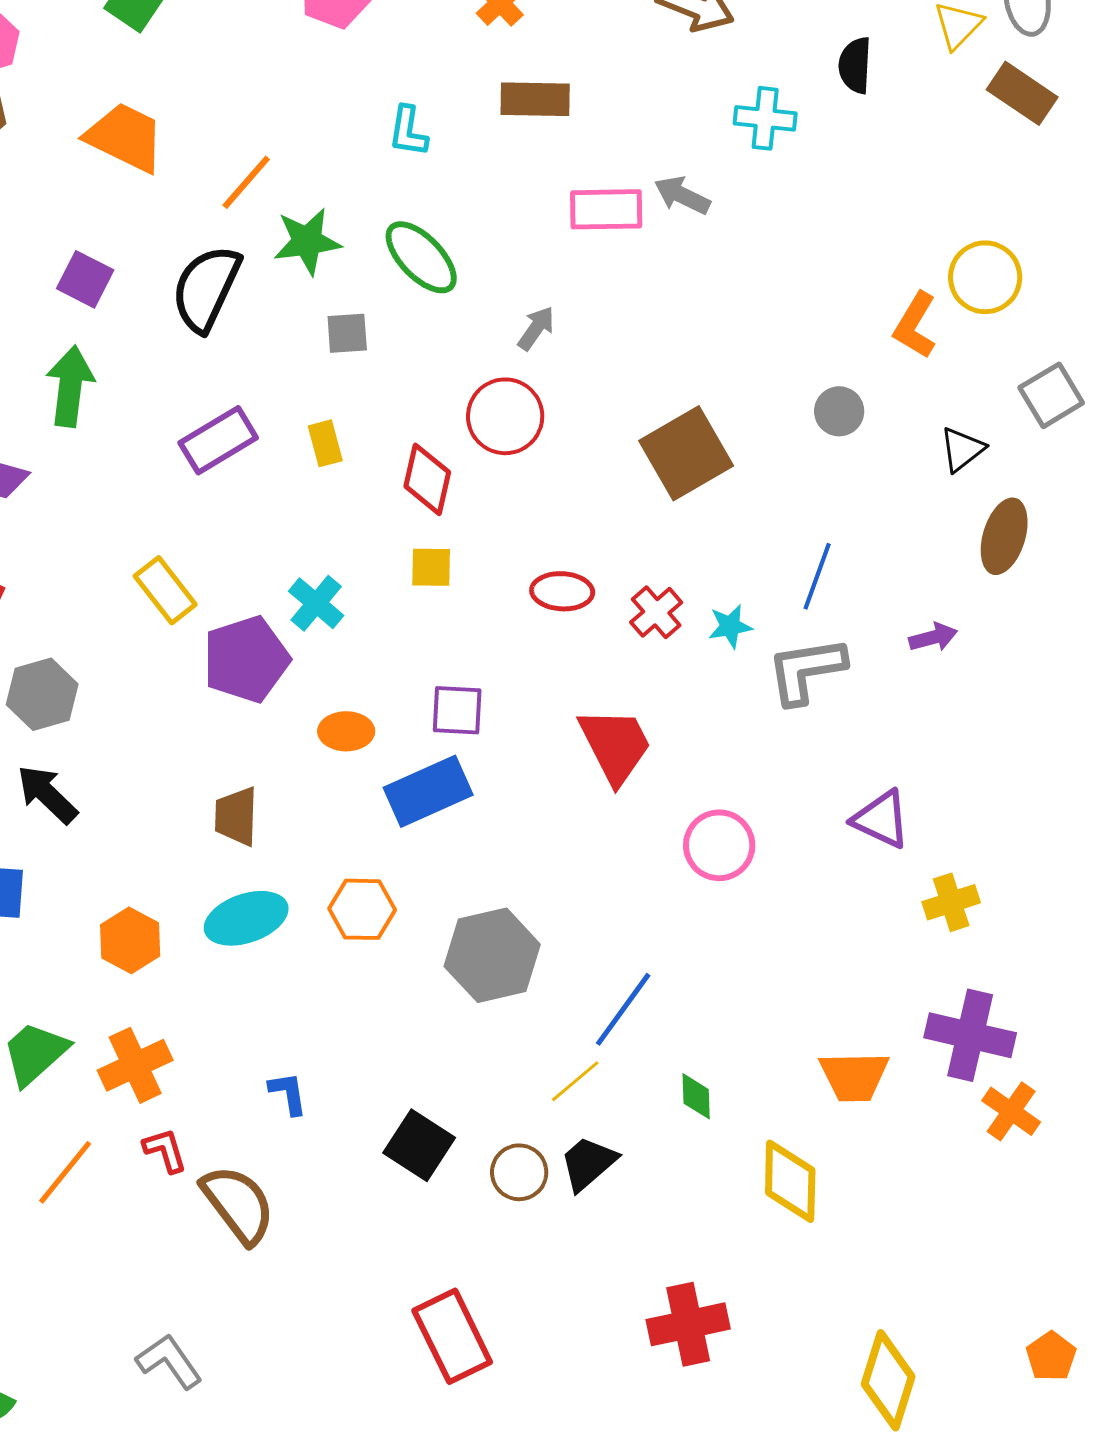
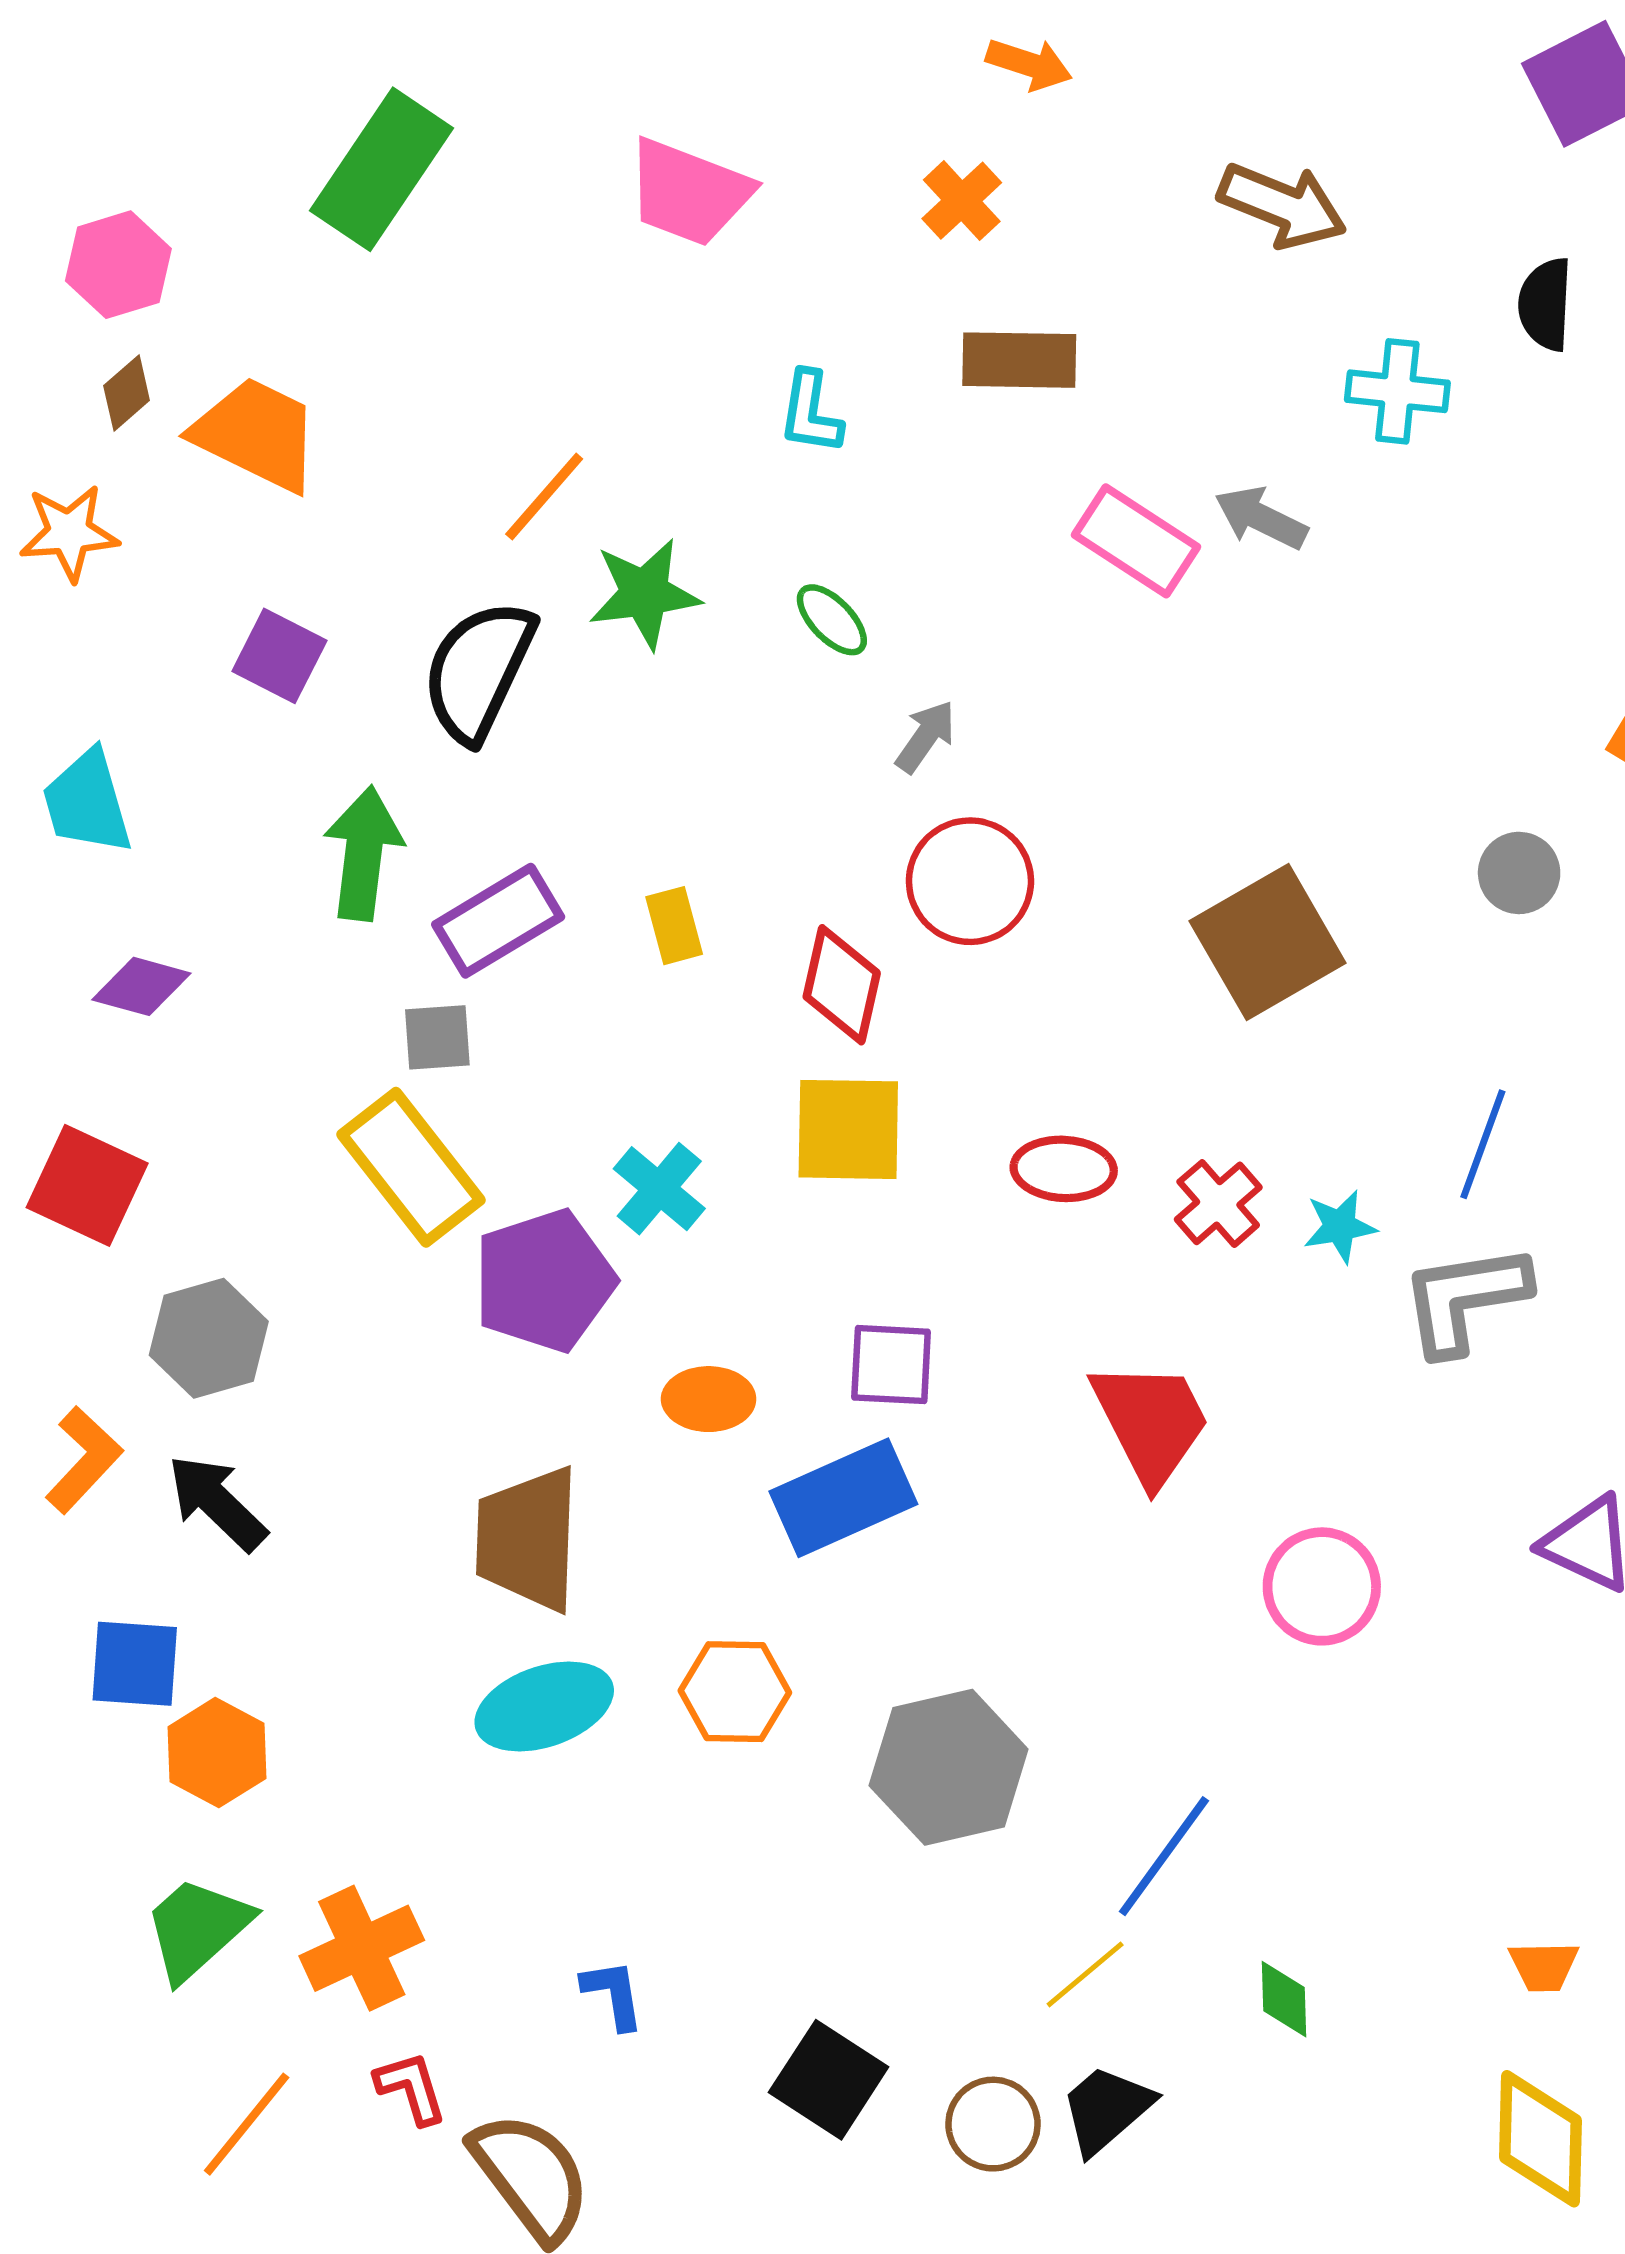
orange trapezoid: (125, 137) -> (256, 434), moved
pink rectangle: (606, 209) -> (1136, 541), turned 34
green ellipse: (421, 257) -> (832, 620), size x0.6
gray arrow: (536, 328) -> (926, 737), moved
gray square: (347, 333) -> (437, 1037), moved
green arrow: (70, 386) -> (363, 853), moved
yellow square: (431, 567) -> (848, 1129), size x1.6
yellow rectangle: (165, 590) -> (411, 1167), size x1.4
brown trapezoid: (236, 816) -> (528, 1539), size x1.5
orange hexagon: (130, 940) -> (217, 1753), moved
orange trapezoid: (854, 1076) -> (1544, 1966), size x0.6
yellow diamond: (790, 1181) -> (1540, 2139), moved

